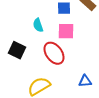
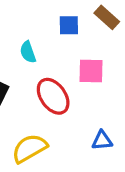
pink square: (66, 31) -> (91, 71), moved

